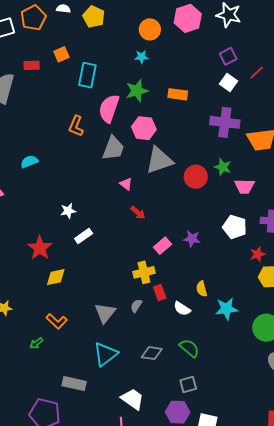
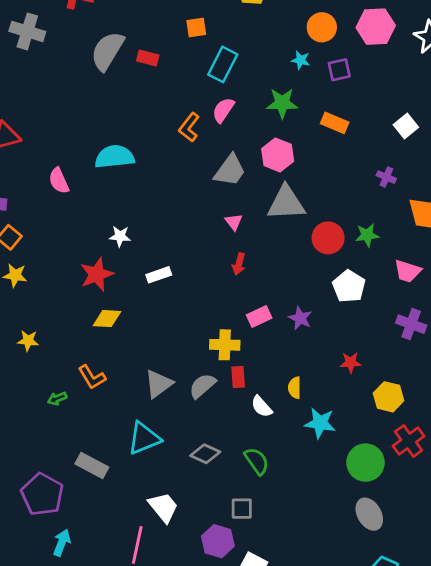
purple square: (228, 56) -> (339, 70), moved
red rectangle: (32, 65) -> (148, 58), moved
pink semicircle: (109, 109) -> (223, 110), moved, size x0.7
purple cross: (225, 122) -> (386, 177), size x0.5
cyan semicircle: (29, 162) -> (115, 157), size x1.6
green star: (223, 167) -> (367, 235), turned 30
pink trapezoid: (244, 186) -> (408, 271), moved
white star: (68, 211) -> (120, 236), moved
red arrow: (138, 213) -> (239, 264), turned 49
white pentagon: (235, 227) -> (349, 286), moved
red star: (258, 254) -> (351, 362), moved
gray semicircle: (136, 306) -> (202, 386), size x1.5

